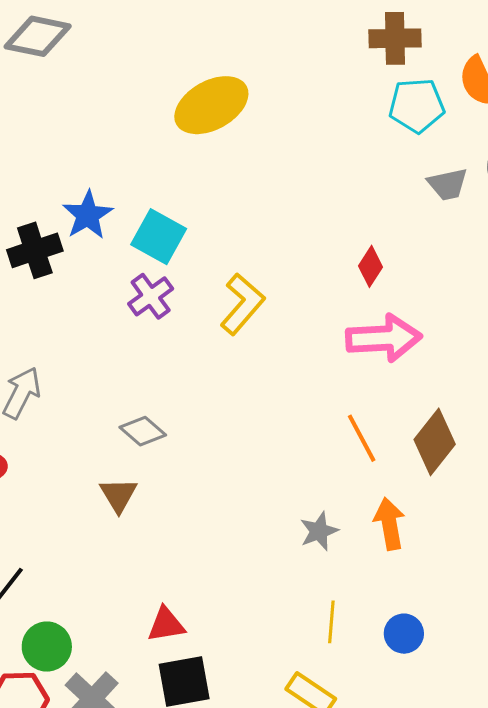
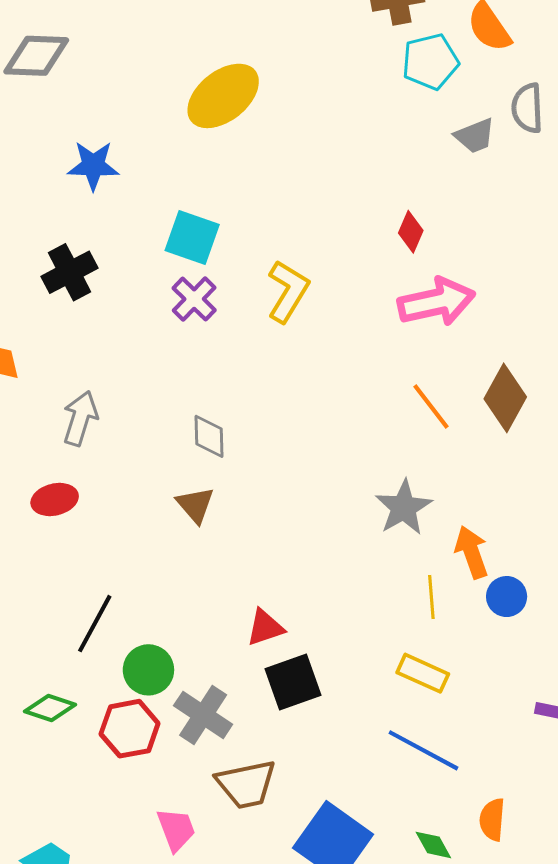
blue star: (88, 215) -> (93, 166), moved, turned -30
gray diamond: (143, 431) -> (209, 436), turned 57
orange arrow: (389, 524) -> (472, 552), moved
gray star: (319, 531) -> (404, 508), size x1.4

